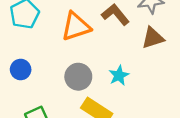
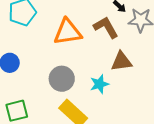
brown triangle: (153, 38) -> (121, 61), moved

